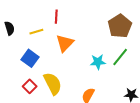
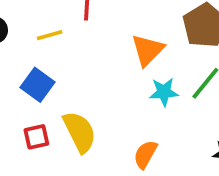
orange triangle: (65, 43) -> (148, 50), moved
red square: (30, 86) -> (36, 137), turned 32

